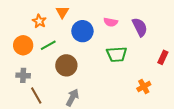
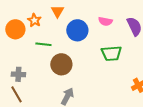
orange circle: (23, 45) -> (15, 29), moved
green line: (48, 45) -> (43, 44), turned 35
brown line: (36, 96) -> (16, 94), moved

